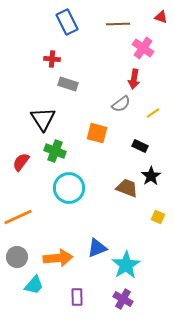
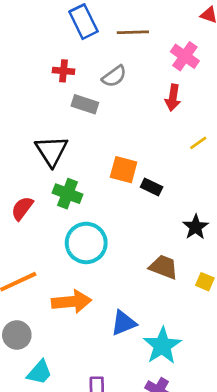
brown line: (118, 24) -> (133, 32), moved
gray semicircle: (121, 104) -> (114, 76), moved
black rectangle: (140, 146) -> (152, 187), moved
brown trapezoid: (127, 188) -> (164, 267), moved
orange arrow: (58, 258) -> (72, 302), moved

